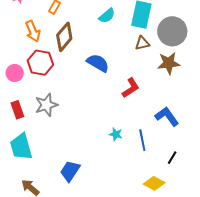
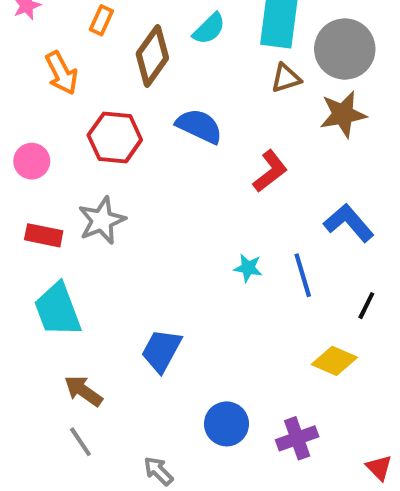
brown diamond: (64, 37) -> (152, 56), moved
red hexagon: (40, 63) -> (115, 137), moved
red rectangle: (17, 110) -> (44, 235), turned -54

